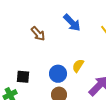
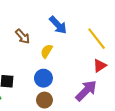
yellow semicircle: (78, 66) -> (47, 51), moved

